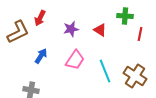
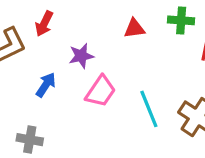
purple star: (71, 29) -> (81, 56), moved
red triangle: (100, 30) -> (134, 28), moved, turned -40

